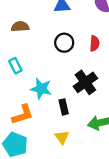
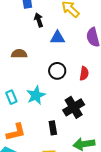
cyan rectangle: (15, 66) -> (11, 97), moved
cyan star: (41, 89) -> (36, 95), moved, turned 30

